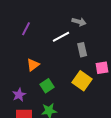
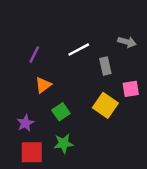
gray arrow: (79, 22) -> (127, 42), moved
purple line: (26, 29) -> (34, 55), moved

